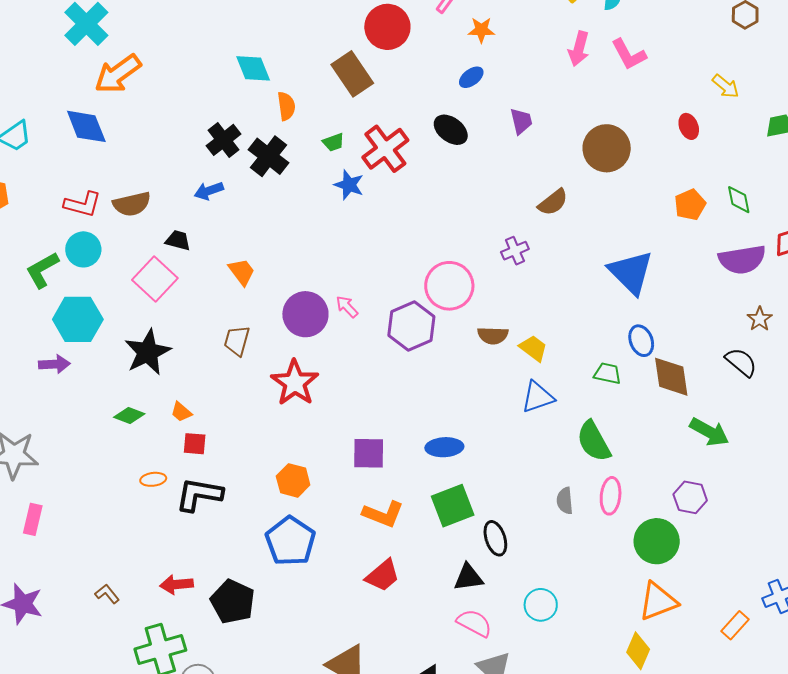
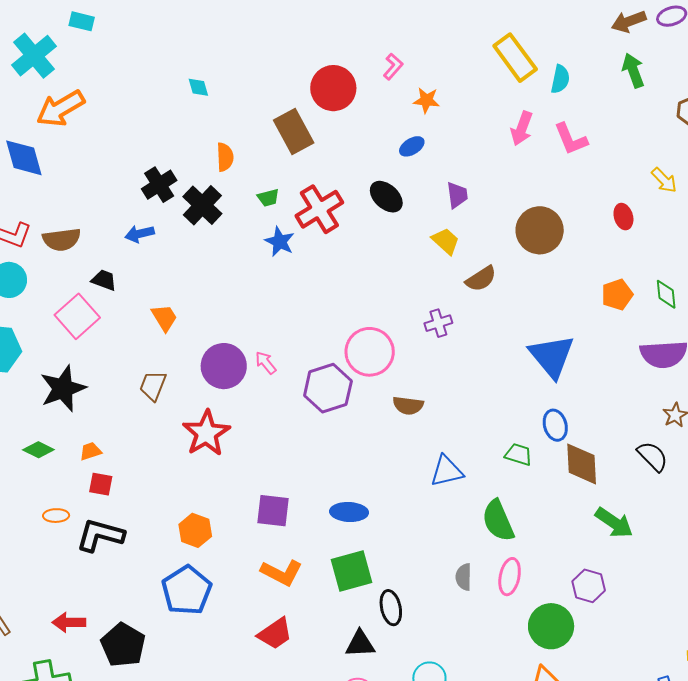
cyan diamond: (253, 68) -> (198, 87), moved, size x0.6
yellow trapezoid: (533, 348) -> (446, 241), moved
orange trapezoid: (181, 412) -> (90, 451), turned 115

